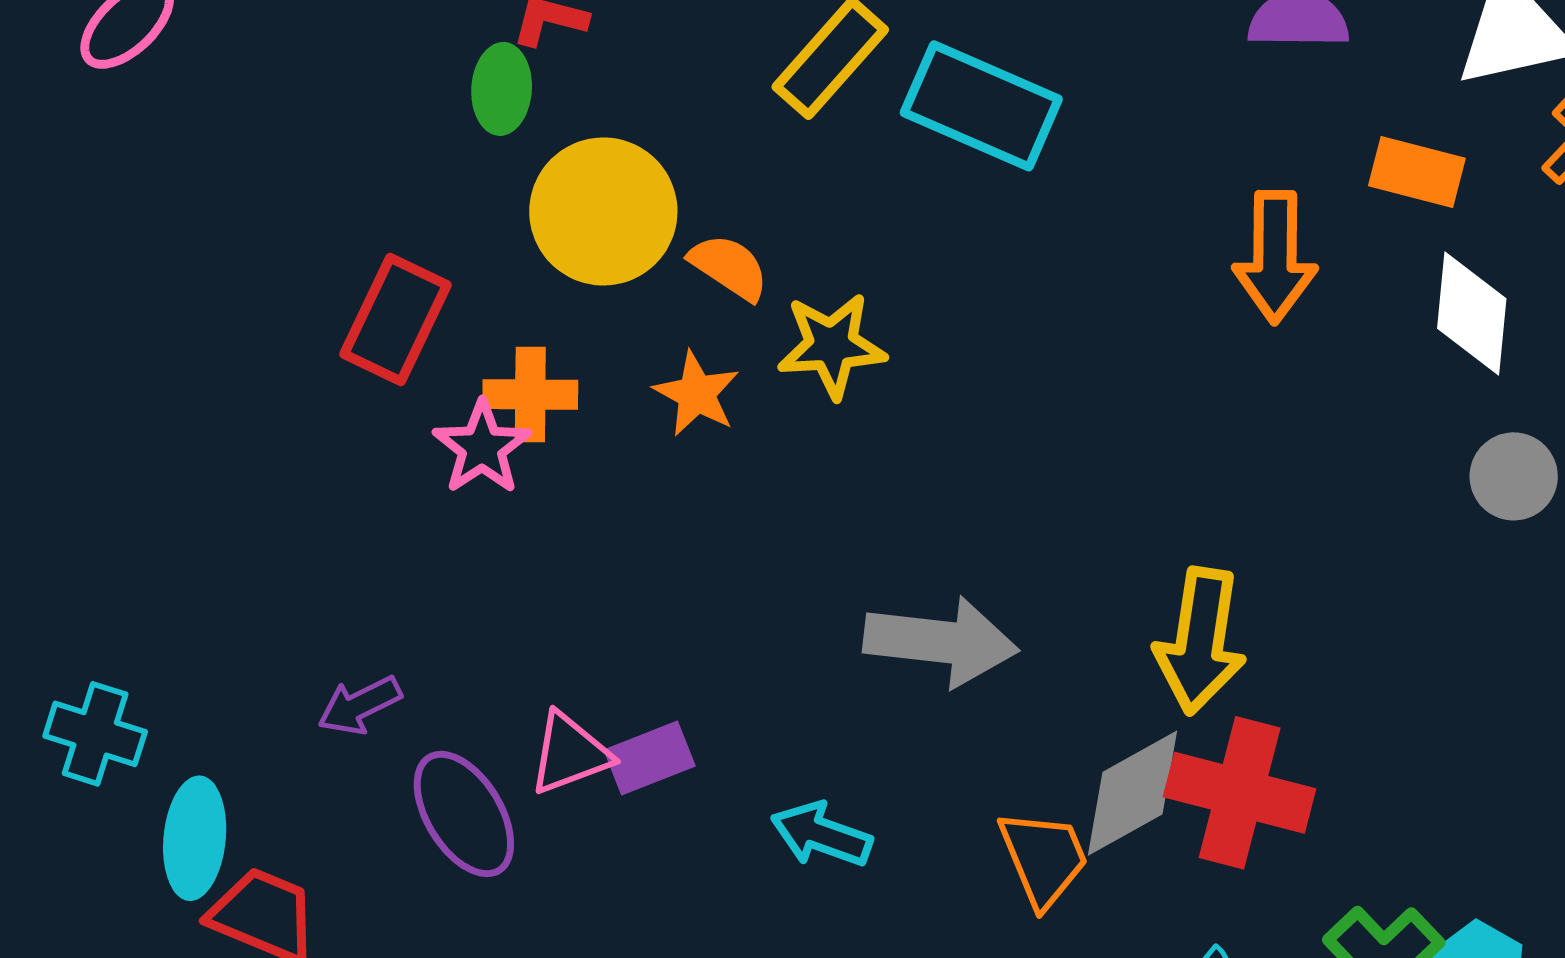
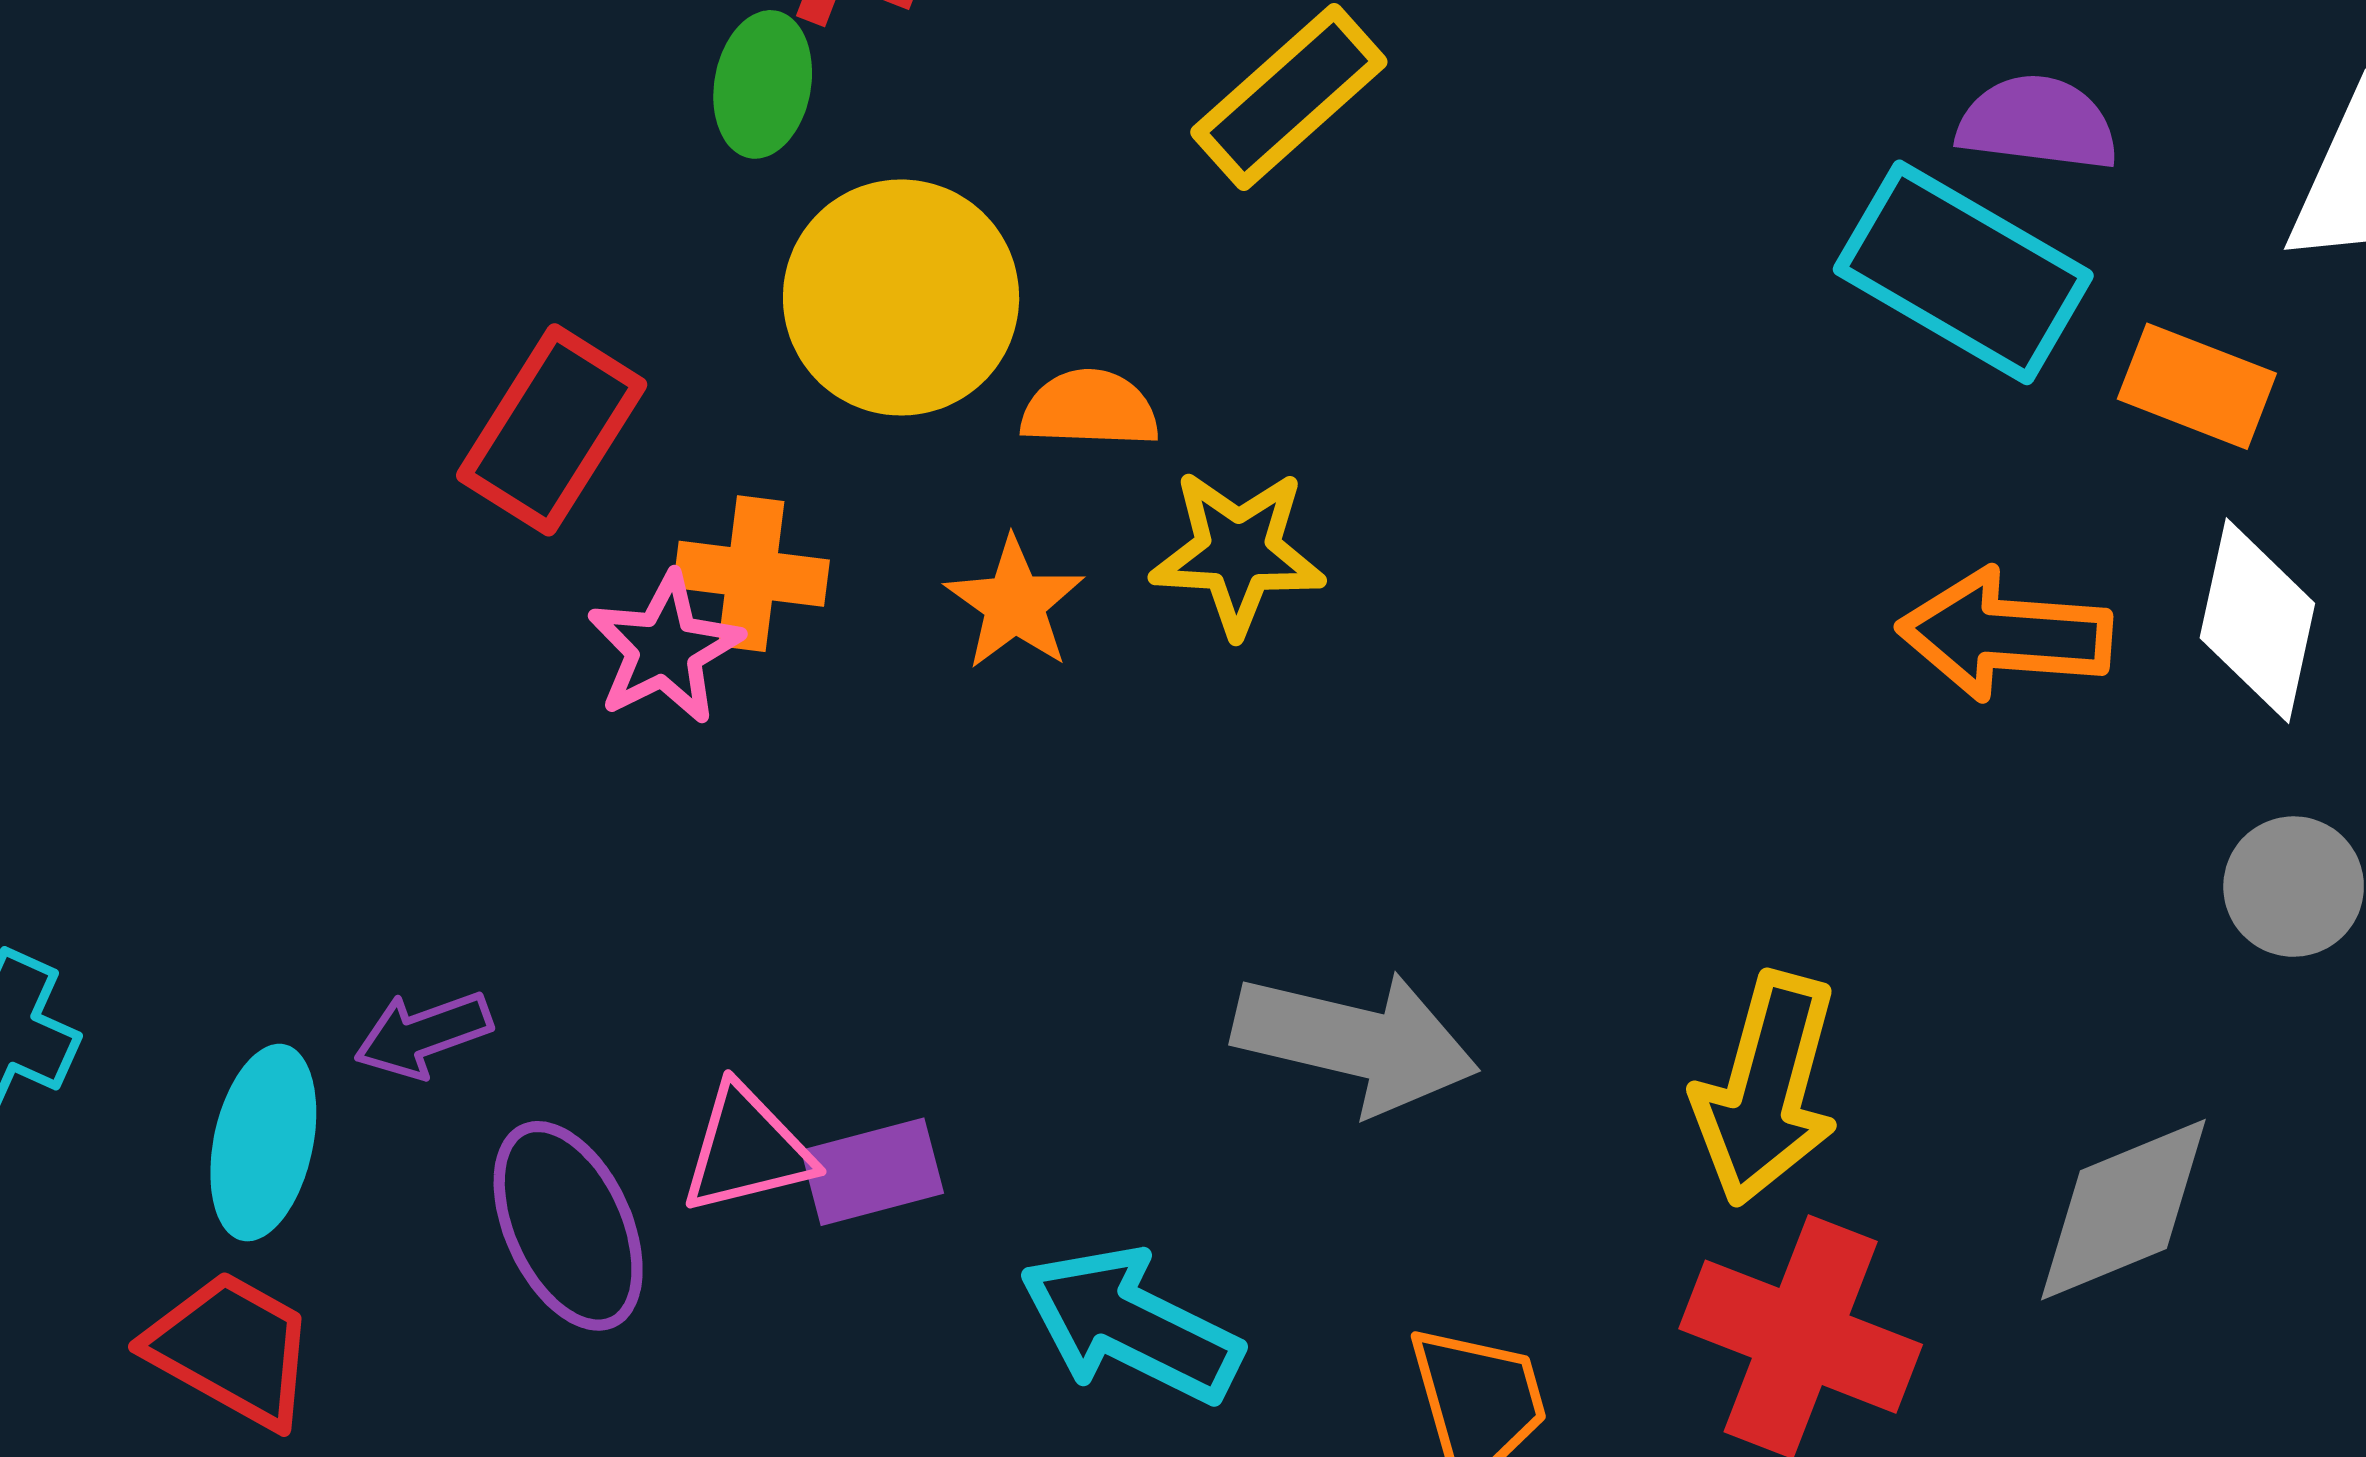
cyan rectangle: (981, 106) -> (1963, 272), moved
orange arrow: (1275, 257) -> (2005, 635), moved, turned 87
orange semicircle: (729, 267) -> (1090, 409), turned -38
gray diamond: (1132, 793) -> (2123, 1210), moved
cyan arrow: (821, 835) -> (1130, 1325), size x1.4
cyan ellipse: (195, 838) -> (263, 1143), moved

